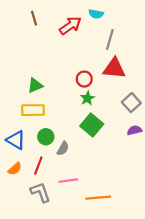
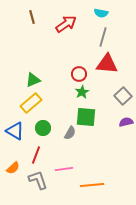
cyan semicircle: (96, 14) -> (101, 13), moved
yellow rectangle: (33, 110) -> (31, 103), turned -40
green square: (92, 125) -> (86, 117), turned -35
gray semicircle: (63, 149) -> (70, 133), moved
orange semicircle: (15, 169) -> (13, 168), moved

